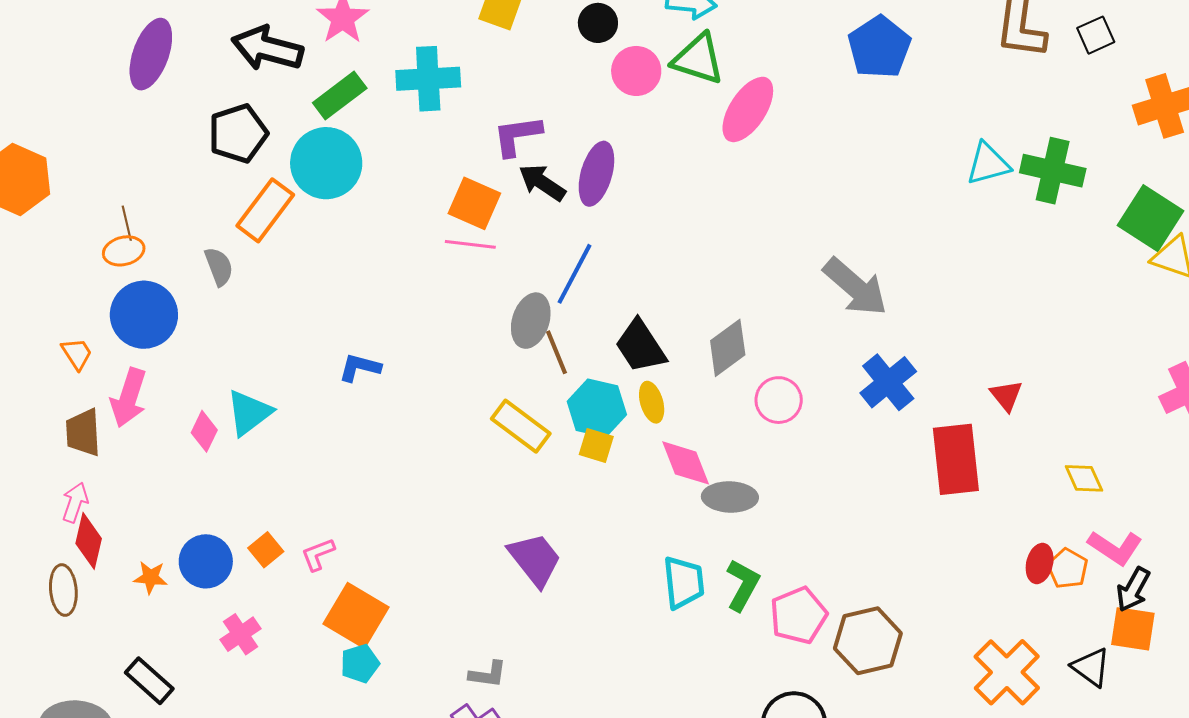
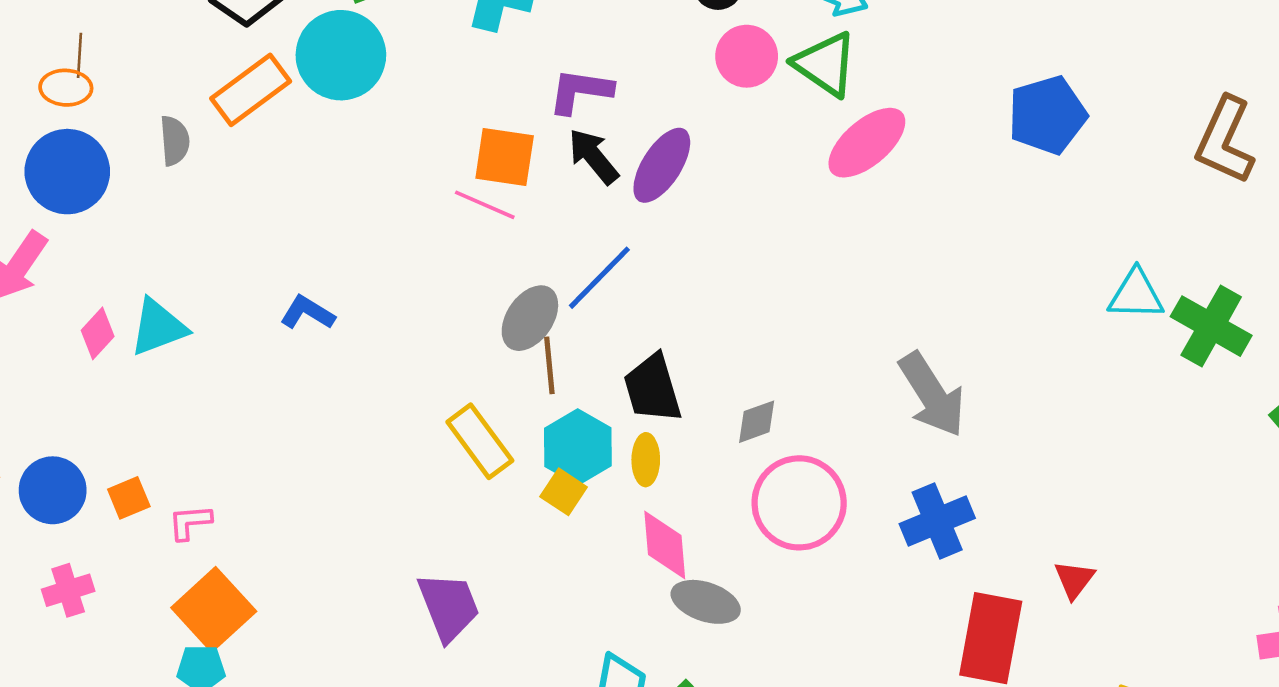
orange square: (474, 203) -> (505, 157), turned -32
gray diamond: (728, 348) -> (757, 422), size x0.7
pink circle: (779, 400) -> (799, 503), size x1.6

